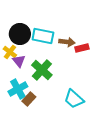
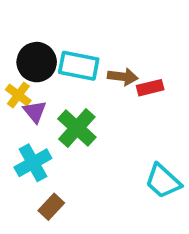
brown rectangle: (29, 99) -> (51, 207), moved
cyan trapezoid: (74, 99) -> (163, 181), moved

